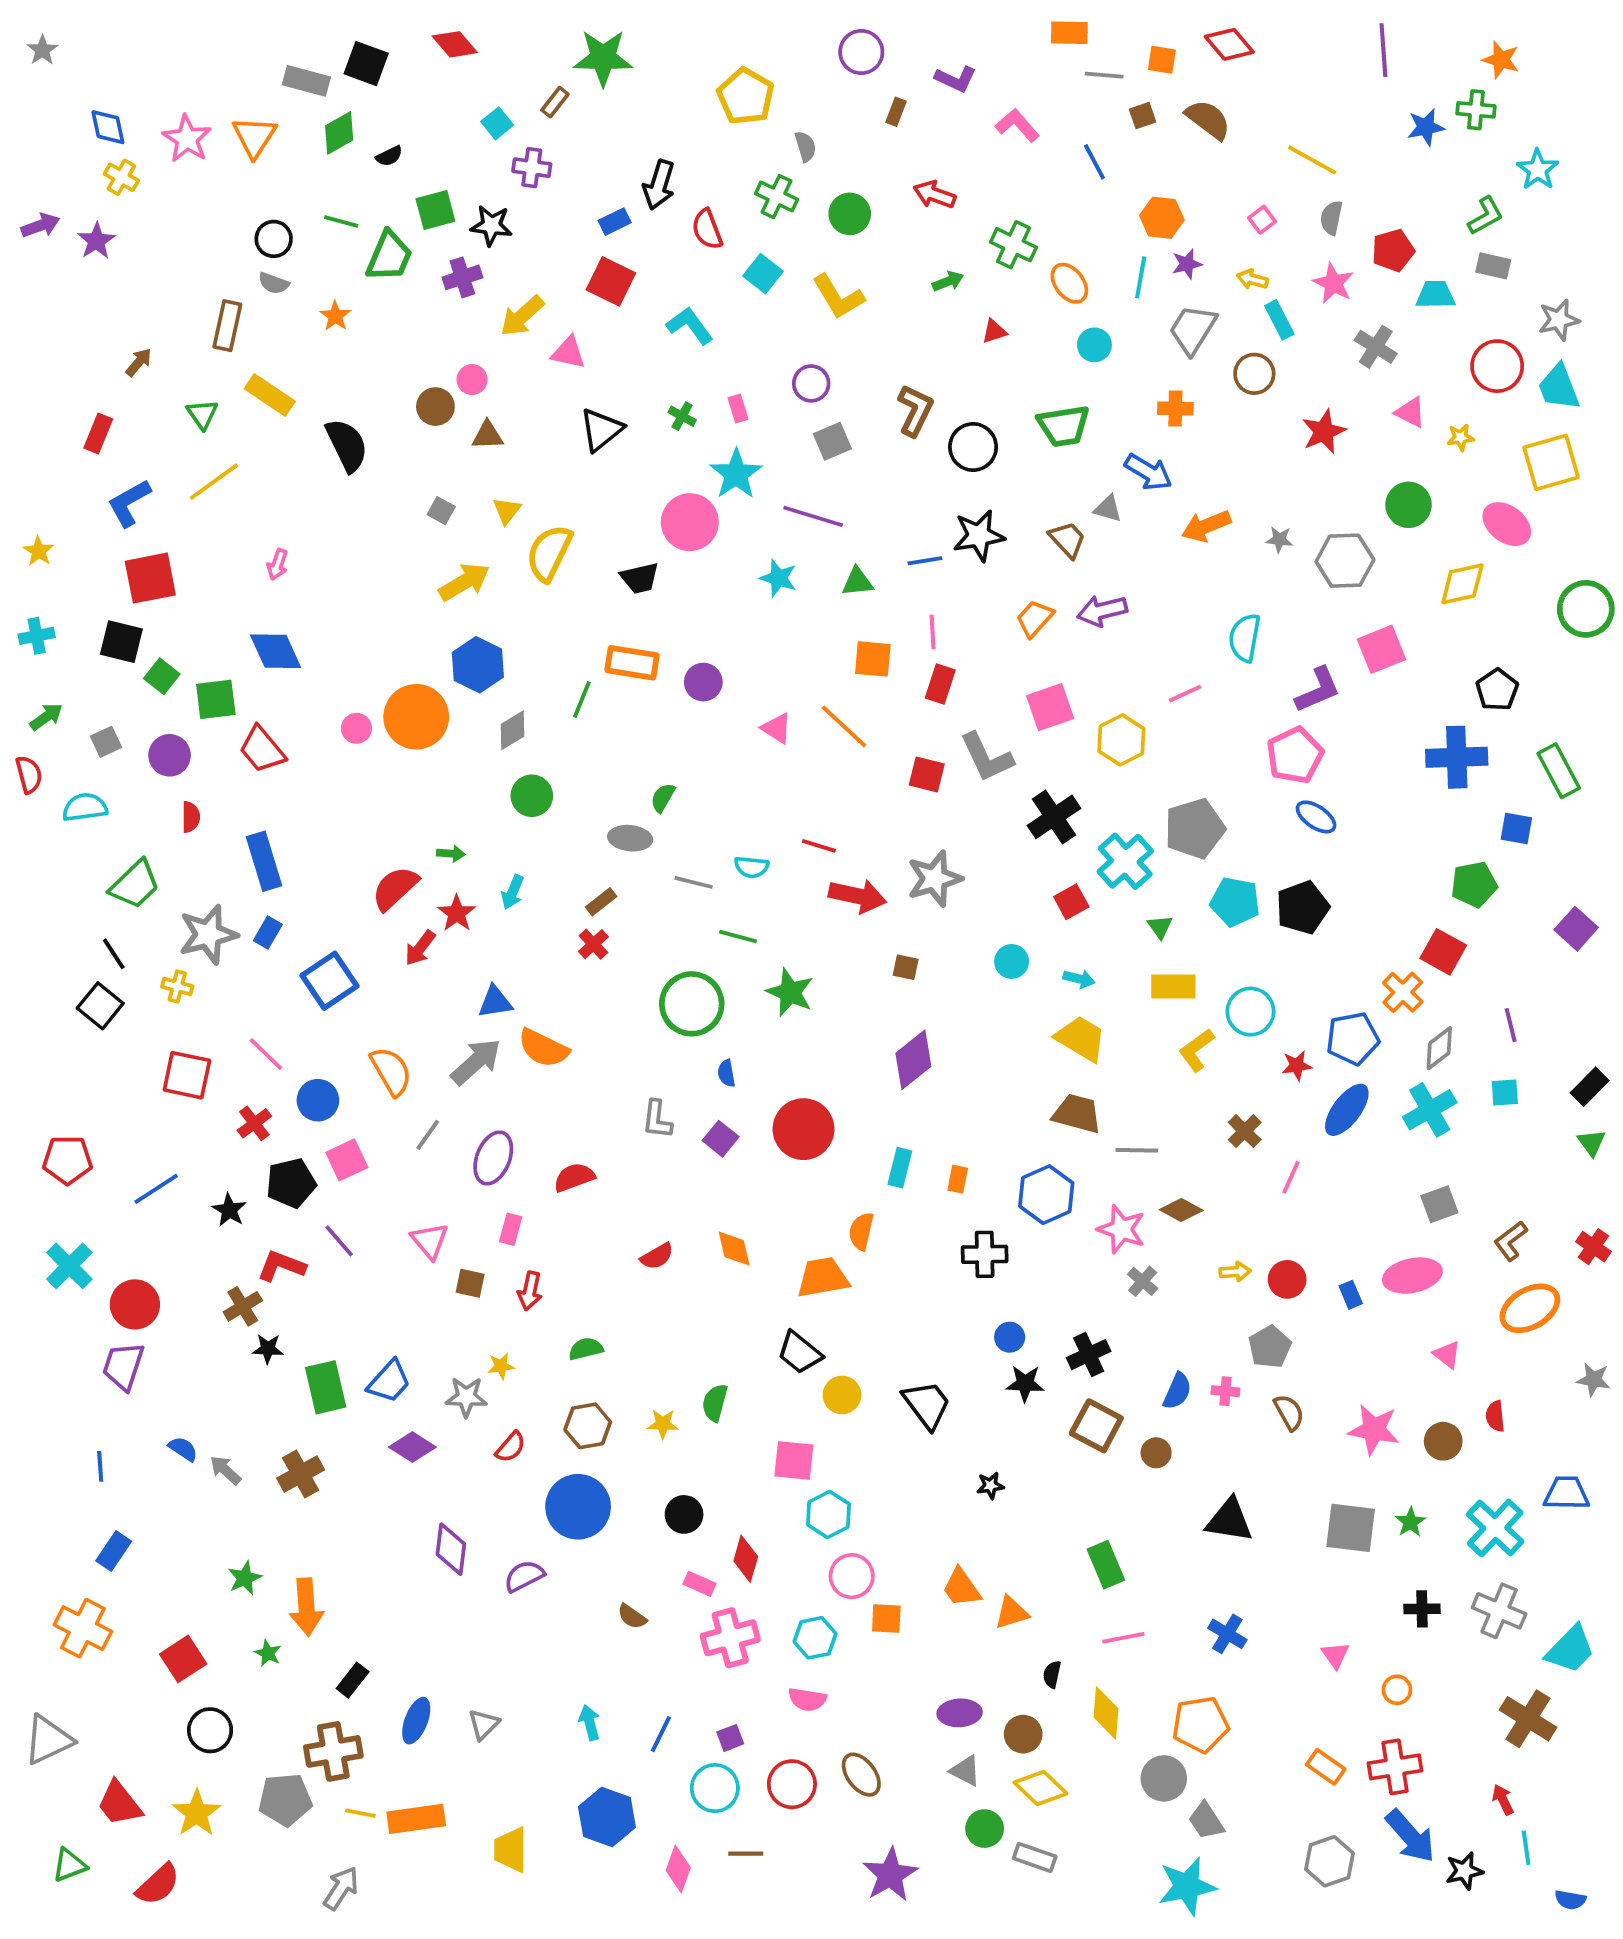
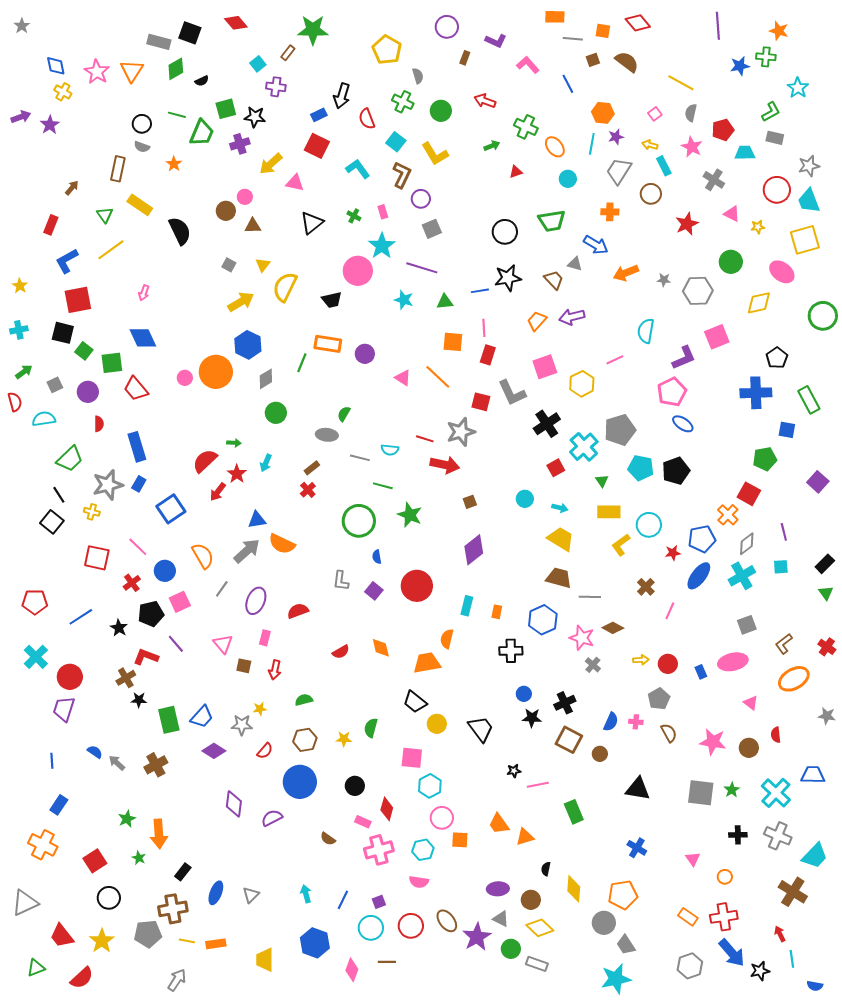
brown L-shape: (915, 410) -> (402, 175), moved
gray star: (935, 879) -> (461, 432), moved
brown square: (906, 967) -> (470, 502), turned -32
pink line: (1123, 1638) -> (538, 785), moved
orange rectangle: (416, 1819) -> (216, 944), size x0.7
purple star: (890, 1875) -> (477, 937), moved

